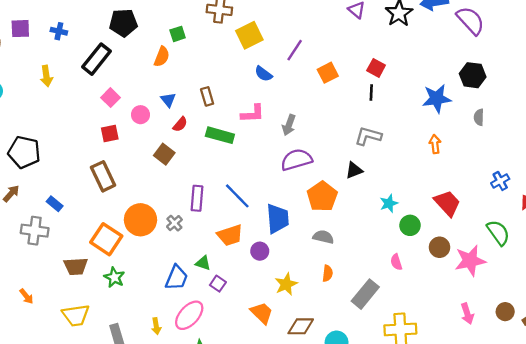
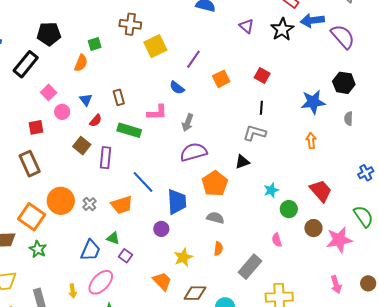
blue semicircle: (263, 74) -> (177, 88), moved
black line: (371, 93) -> (261, 108), moved
pink square: (111, 98) -> (49, 92), moved
purple rectangle: (197, 198) -> (106, 158), moved
orange trapezoid: (230, 235) -> (122, 205), moved

